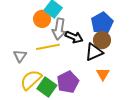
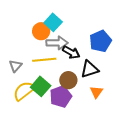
gray arrow: (59, 29) -> (57, 43), turned -105
brown circle: (102, 40) -> (68, 80), moved
green square: (47, 87) -> (41, 86), moved

